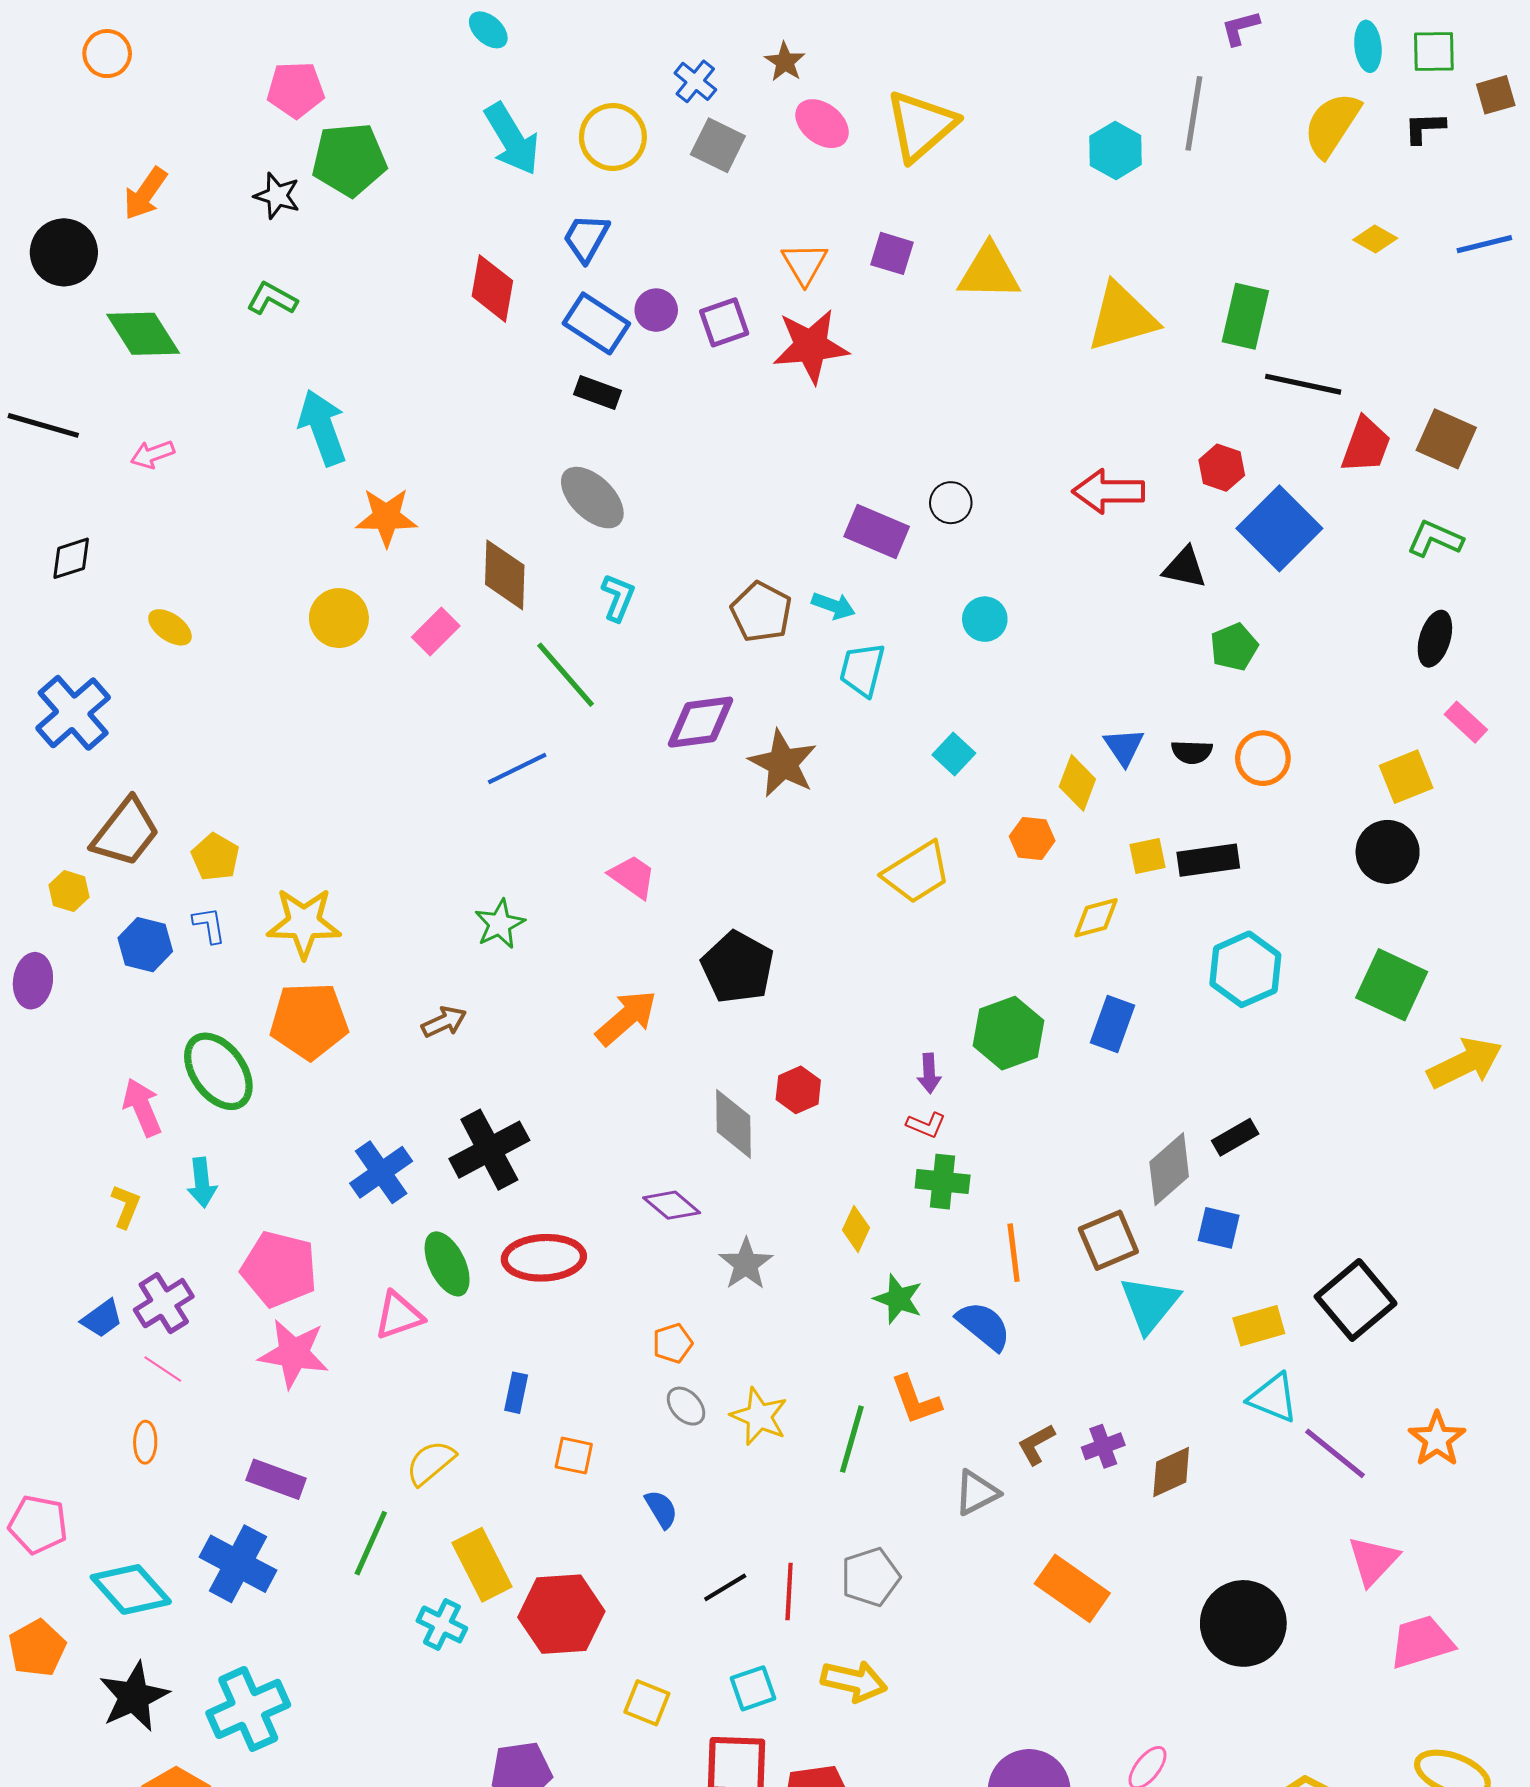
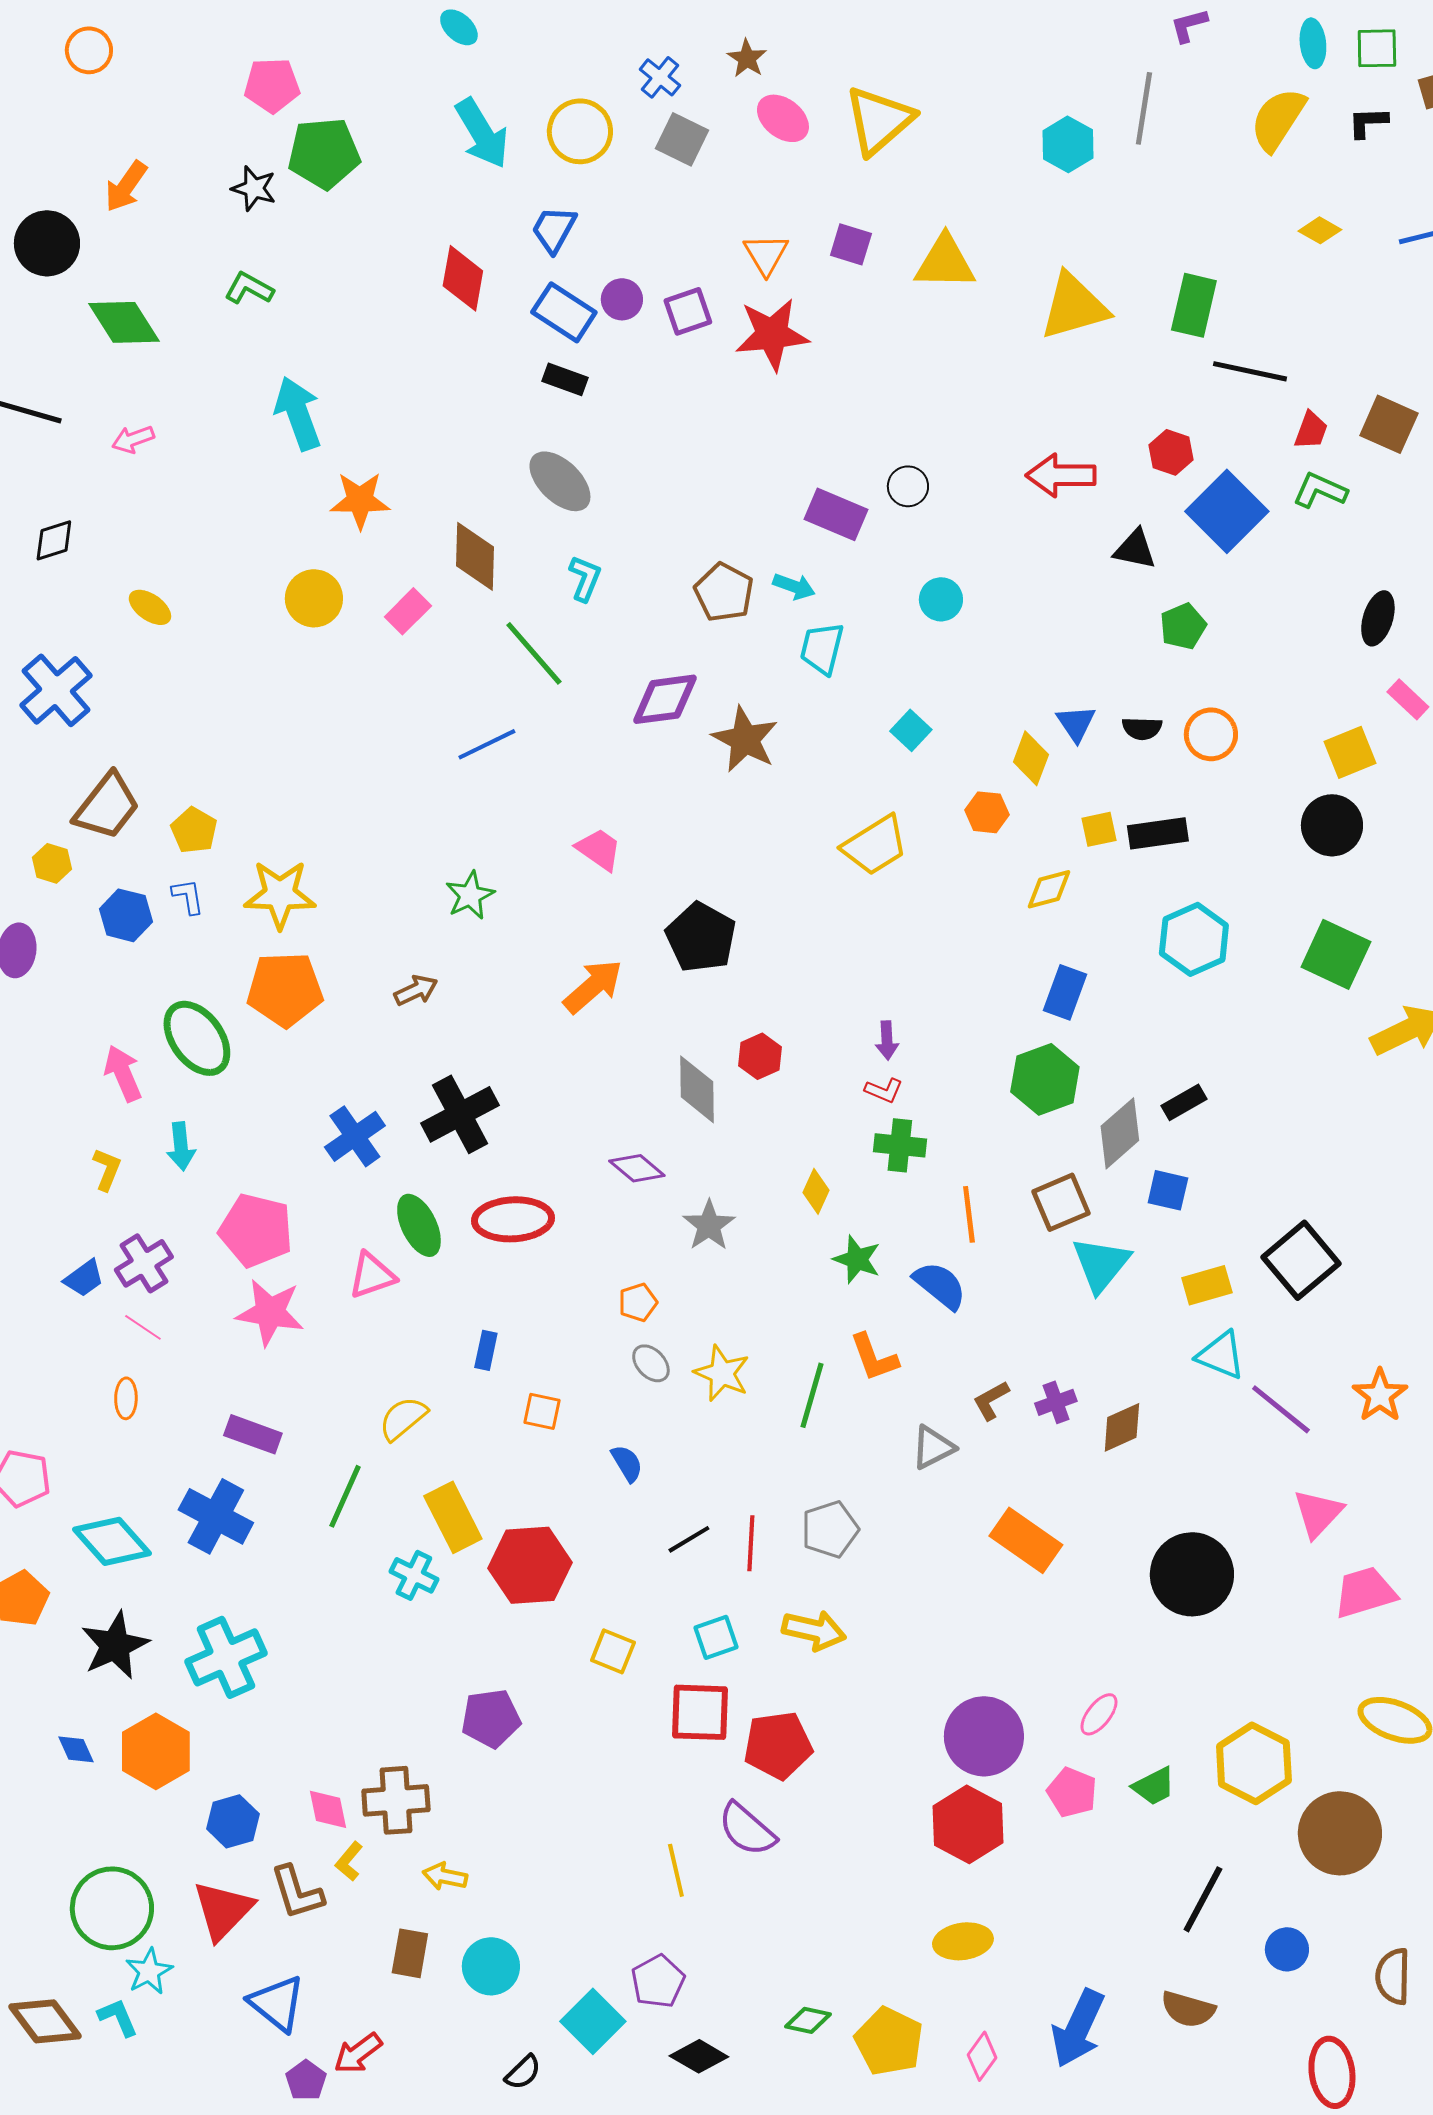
red trapezoid: (1366, 445) -> (1311, 430), size x0.7
green L-shape: (1435, 539) -> (1320, 490), moved
green hexagon: (1008, 1033) -> (1045, 1079), moved

